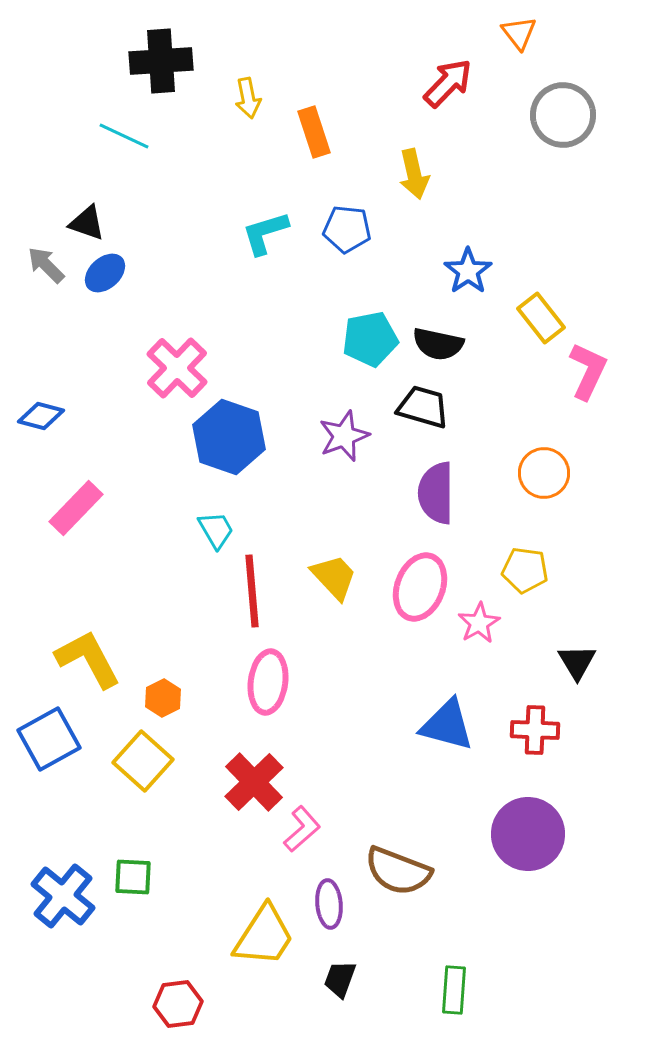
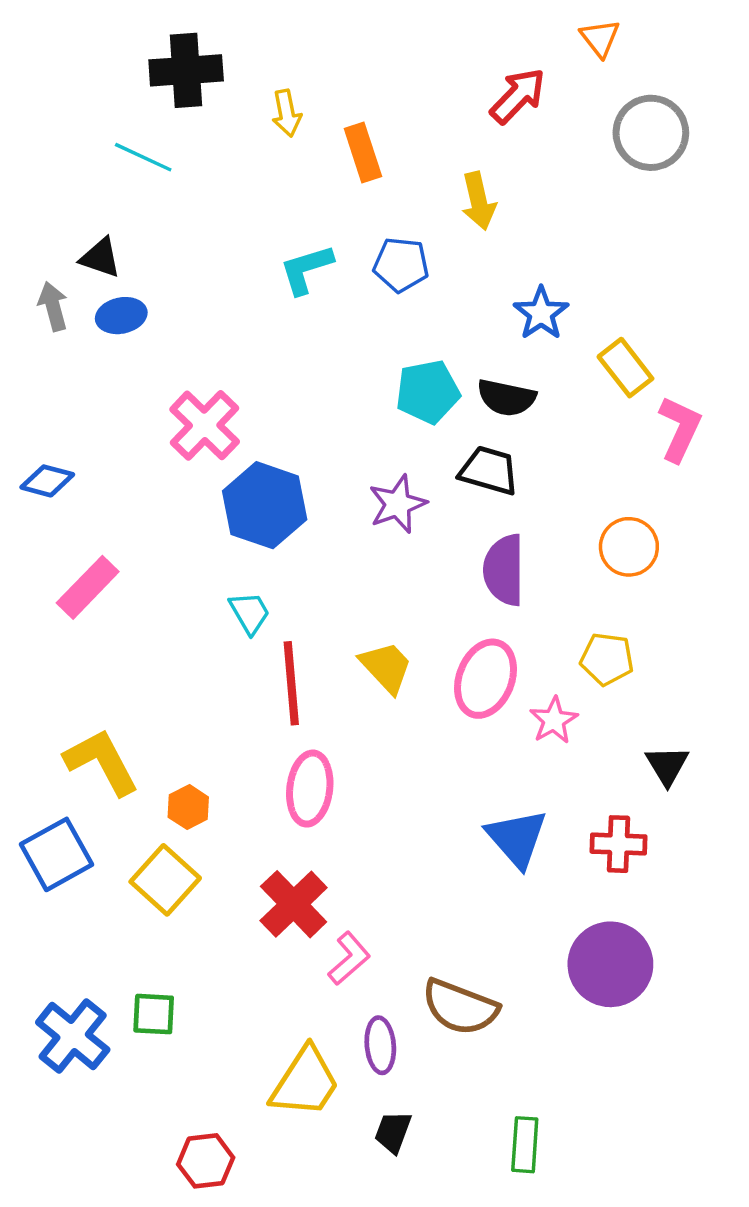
gray arrow: (46, 265) -> (53, 306), turned 30
blue ellipse: (105, 273) -> (121, 316), turned 30
blue triangle: (447, 725) -> (517, 838), turned 34

